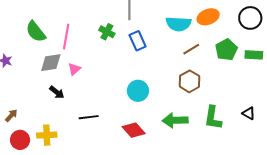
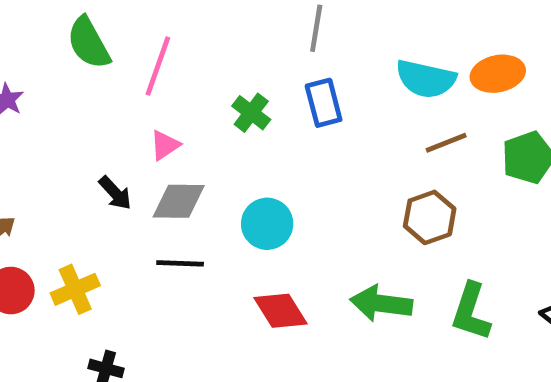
green cross: (107, 32) -> (251, 113), moved
gray diamond: (51, 63) -> (179, 201), moved
cyan circle: (138, 91) -> (267, 224), moved
yellow cross: (47, 135) -> (75, 289), turned -30

